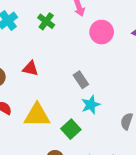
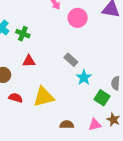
green cross: (46, 21) -> (23, 34), moved
green square: (71, 129) -> (102, 98), moved

